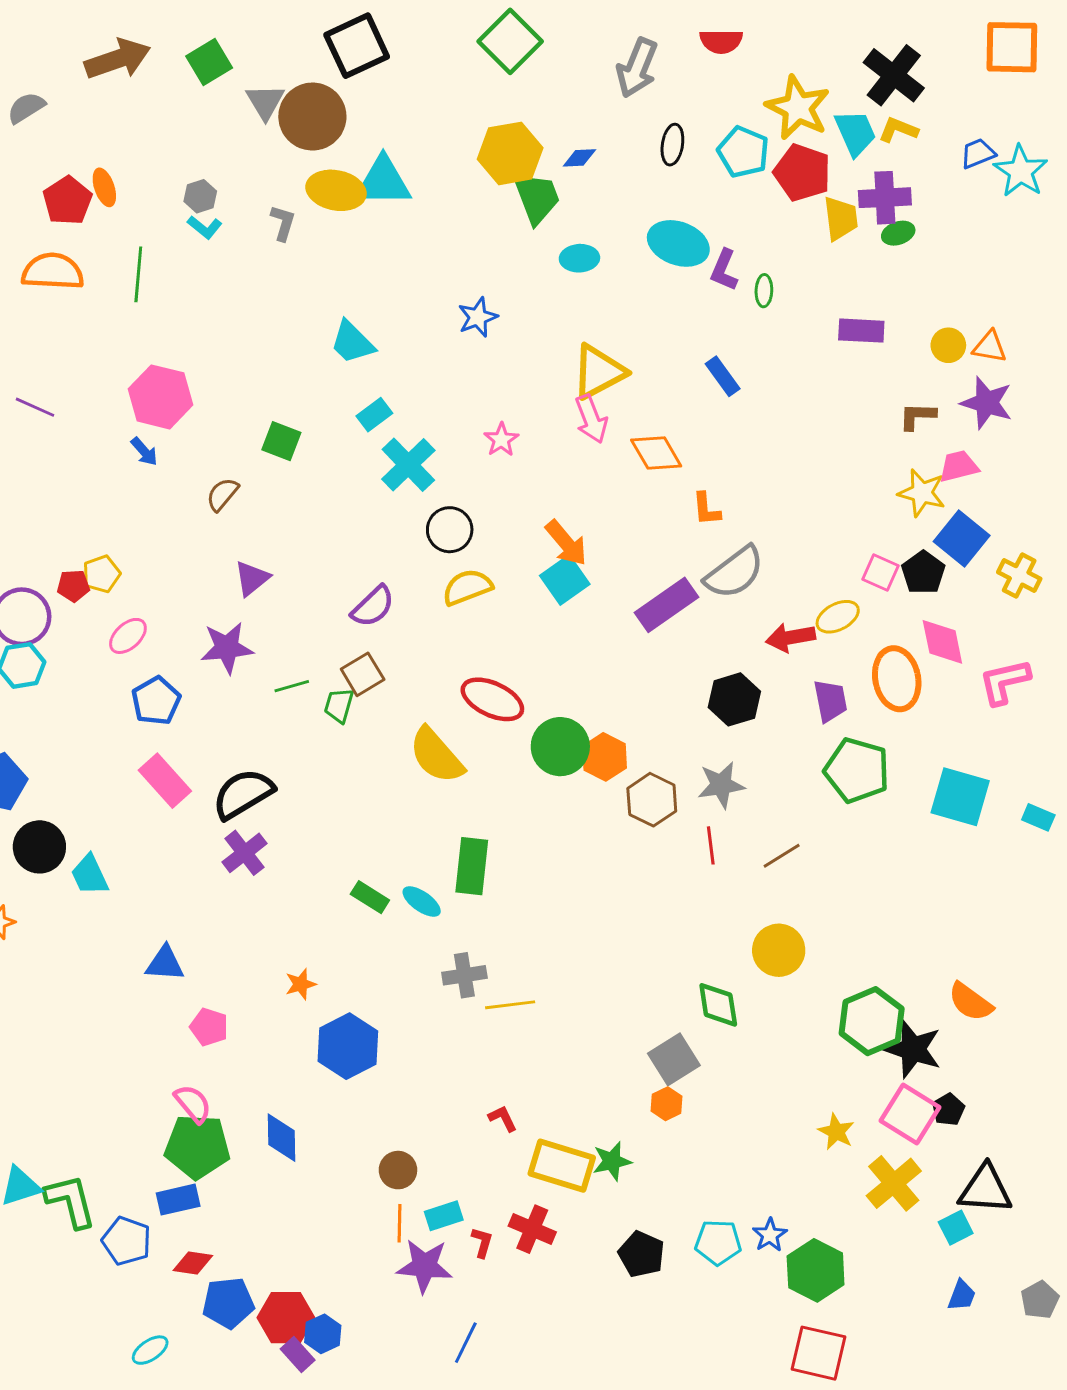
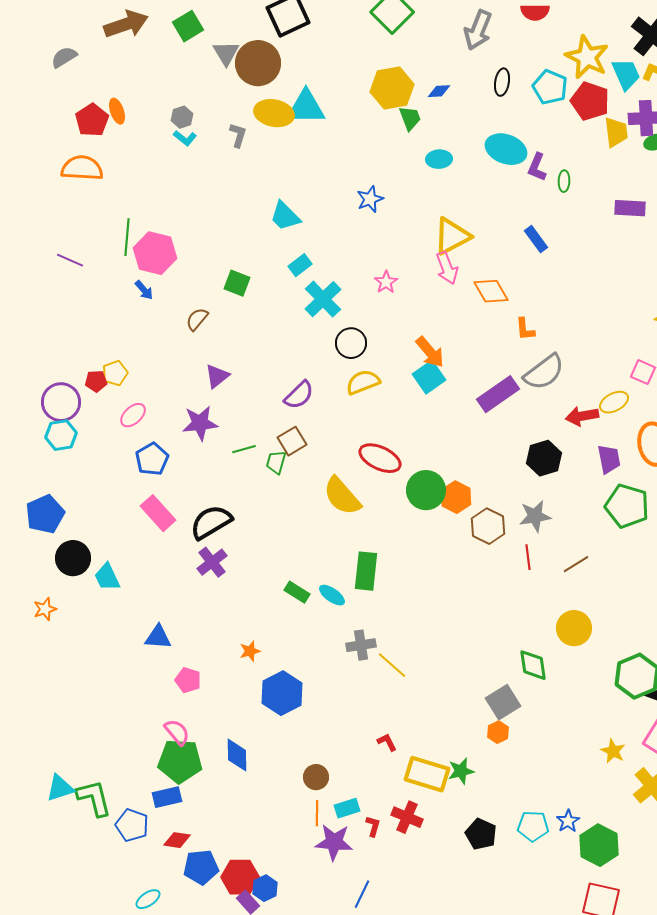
green trapezoid: (537, 198) -> (410, 118), size x0.7
green line: (138, 274) -> (127, 237), moved
yellow line: (510, 1005) -> (392, 665), turned 48

